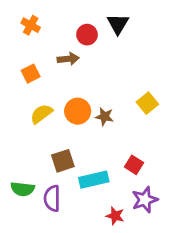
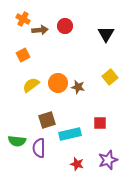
black triangle: (118, 24) -> (106, 34), moved
brown arrow: (68, 59) -> (40, 30), moved
red square: (134, 165) -> (100, 123), turned -32
purple star: (145, 200) -> (108, 160), moved
red star: (115, 216) -> (77, 164), moved

